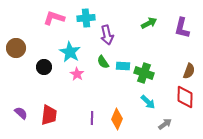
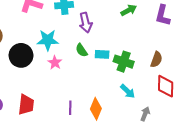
cyan star: (70, 52) -> (48, 40), turned -30
black circle: (44, 67) -> (21, 55), size x1.5
brown semicircle: (189, 71) -> (156, 60), moved
gray arrow: (165, 124) -> (145, 114), turned -32

